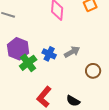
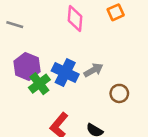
blue cross: (49, 54) -> (65, 73), size x1.5

